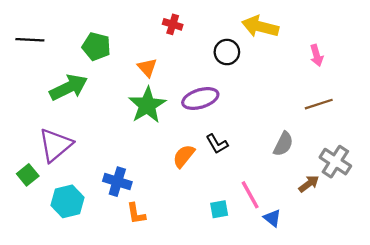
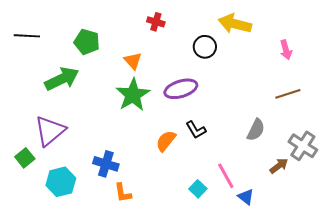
cyan square: (219, 209) -> (198, 189), turned -36

